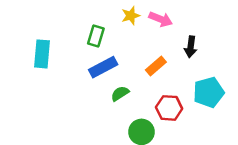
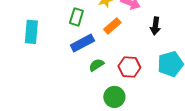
orange rectangle: (156, 66) -> (112, 26), moved
red hexagon: (169, 108) -> (129, 67), moved

